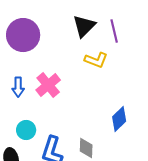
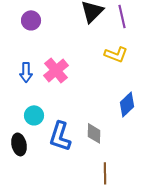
purple circle: (23, 35) -> (31, 20), size x0.6
yellow L-shape: (96, 60) -> (116, 54), moved

